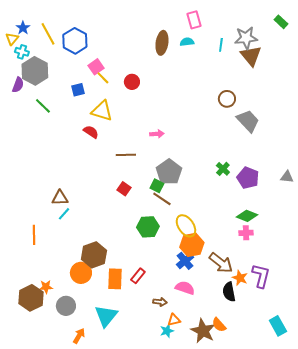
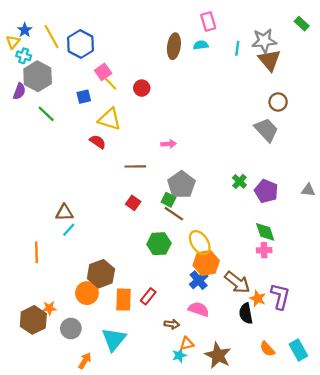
brown circle: (227, 99) -> (278, 102), moved
green diamond: (247, 216) -> (265, 232), turned 50
orange semicircle: (219, 325) -> (267, 349), moved

